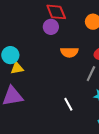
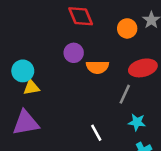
purple circle: (51, 27) -> (74, 53), moved

